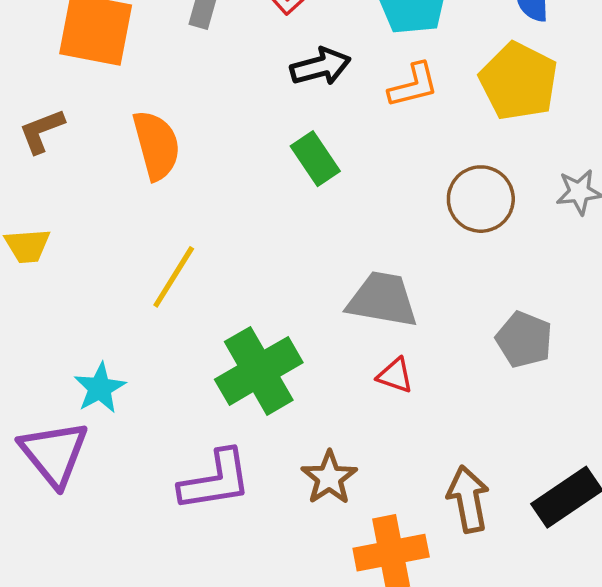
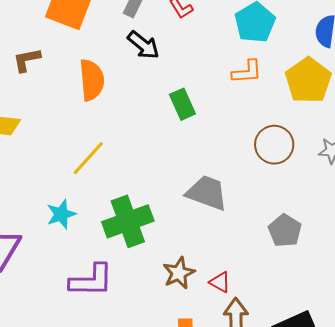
black arrow: (321, 67) -> (143, 45), moved, turned 44
red triangle: (395, 375) -> (220, 282), moved
cyan star: (100, 388) -> (61, 214), moved
brown star: (329, 478) -> (179, 273), moved

